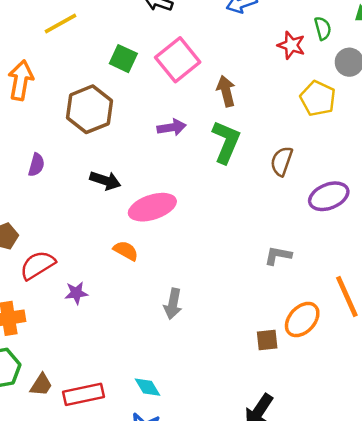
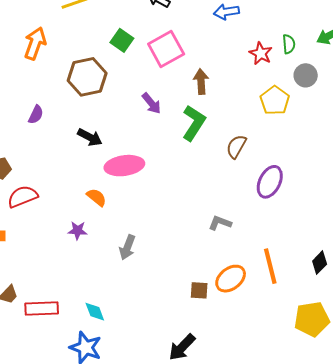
purple arrow: (172, 127) -> (151, 103), turned 50
purple ellipse: (329, 196) -> (270, 182), turned -52
purple star: (76, 293) -> (78, 231), moved

